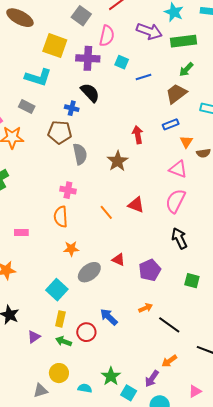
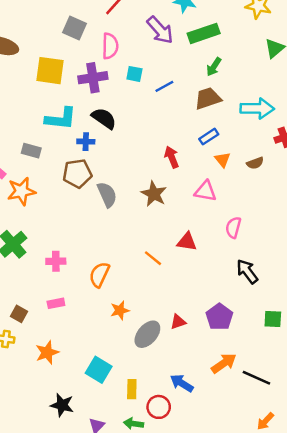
purple arrow: (149, 31) -> (160, 30), turned 40
cyan L-shape: (38, 77) -> (61, 119), moved
brown trapezoid: (176, 94) -> (208, 98), turned 30
orange triangle: (186, 142) -> (223, 160), moved
pink triangle: (178, 169) -> (205, 191), moved
pink cross: (68, 190) -> (56, 261), moved
pink semicircle: (175, 201) -> (233, 227), size x0.7
orange semicircle: (61, 217) -> (99, 275), turned 40
red triangle: (118, 260) -> (178, 322), moved, turned -32
cyan square: (57, 290) -> (99, 370), moved
orange arrow: (146, 308) -> (224, 363), size x1.5
yellow rectangle: (60, 319) -> (132, 389), moved

